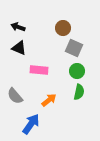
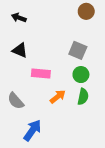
black arrow: (18, 27) -> (19, 18), moved
brown circle: (63, 28) -> (86, 11), moved
orange arrow: (49, 100) -> (58, 97), moved

